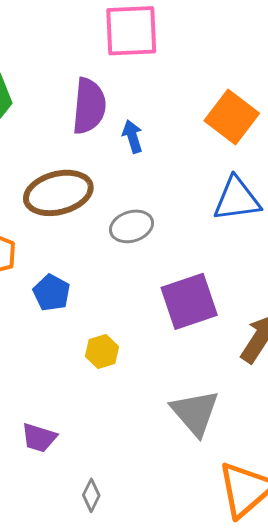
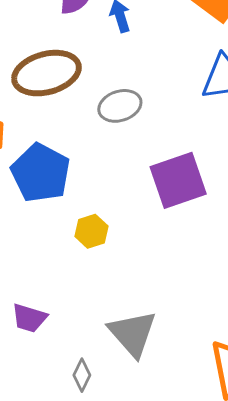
blue pentagon: (52, 293) -> (41, 173), size x1.6
gray triangle: (195, 413) -> (132, 333), moved

